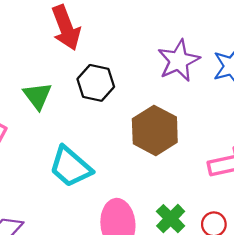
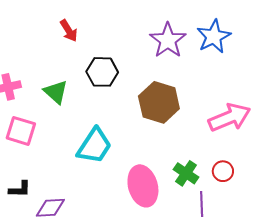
red arrow: (66, 28) -> (69, 31), size x0.6
cyan trapezoid: (70, 167) -> (94, 146), turned -87

